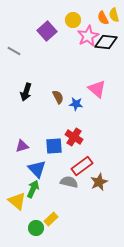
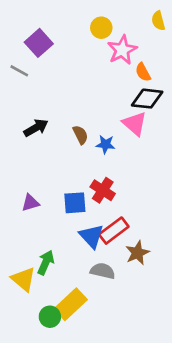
orange semicircle: (103, 18) -> (143, 72), moved
purple square: (47, 31) -> (39, 43), moved
black diamond: (106, 42) -> (147, 99), moved
black arrow: (26, 92) -> (36, 128), turned -138
blue triangle: (37, 169) -> (92, 236), moved
gray semicircle: (69, 182) -> (103, 271), moved
yellow rectangle: (51, 219) -> (71, 304), size x1.6

